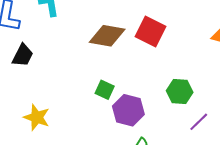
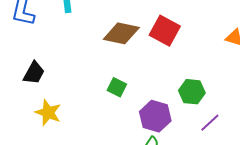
black trapezoid: (23, 55) -> (34, 73), moved
purple hexagon: (128, 110) -> (155, 116), moved

